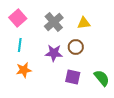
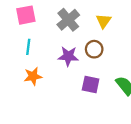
pink square: (18, 18) -> (26, 15), turned 30
yellow triangle: (84, 23) -> (104, 21), turned -48

